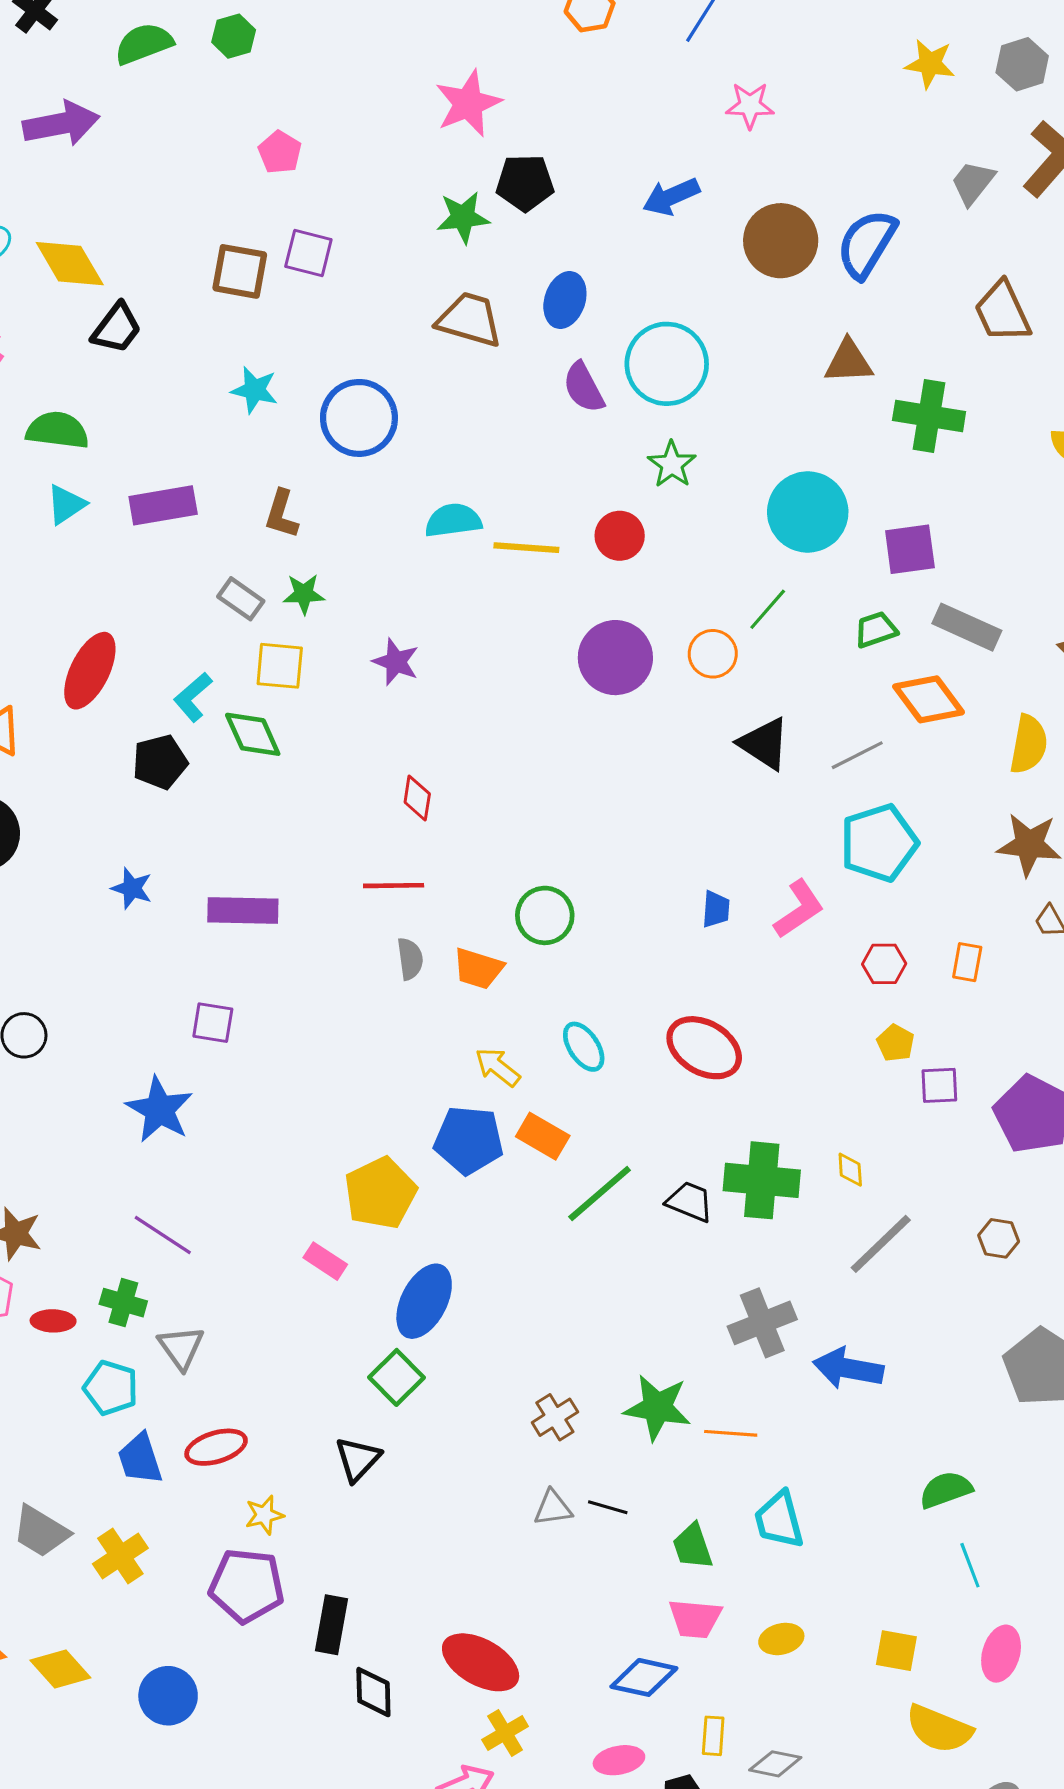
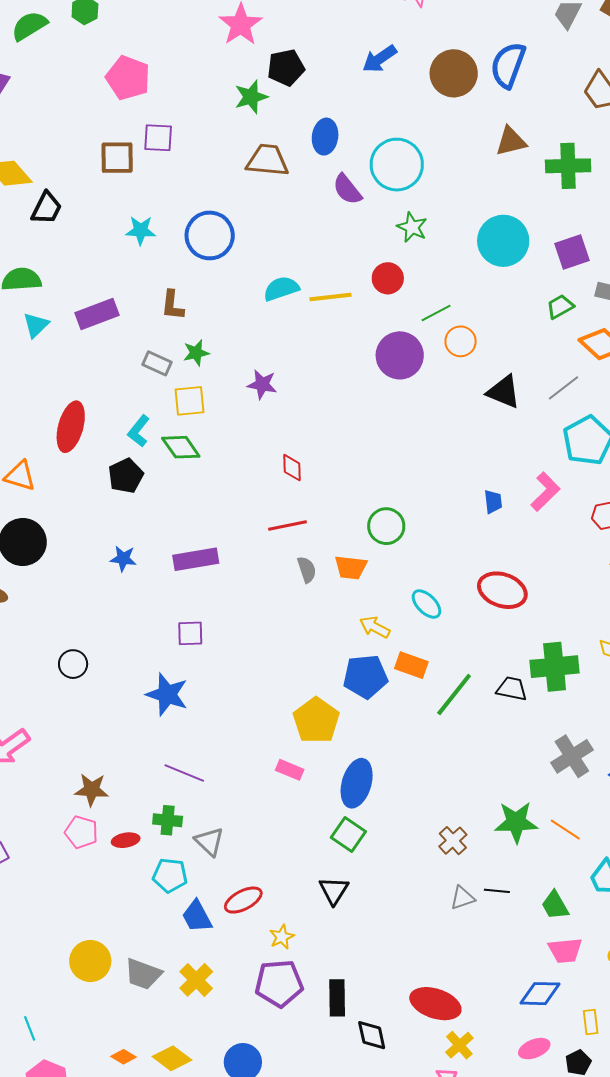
pink pentagon: (280, 152) -> (128, 78), size x1.6
green line: (768, 609) -> (436, 313), moved, turned 32
orange line: (731, 1433) -> (565, 830), turned 40

